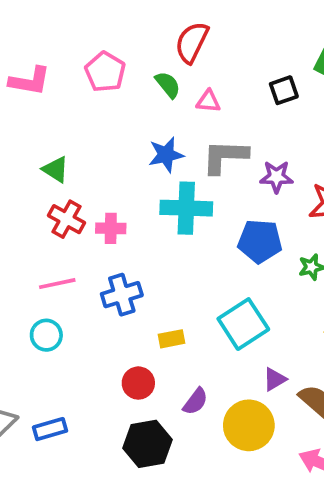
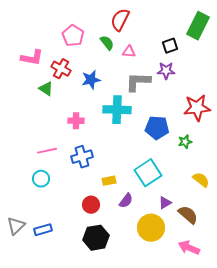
pink L-shape: (30, 81) -> (32, 58), moved
blue star: (166, 155) -> (91, 80), moved
purple star: (276, 177) -> (166, 71), moved
red cross: (67, 219) -> (61, 69), moved
purple semicircle: (195, 401) -> (126, 201), moved

